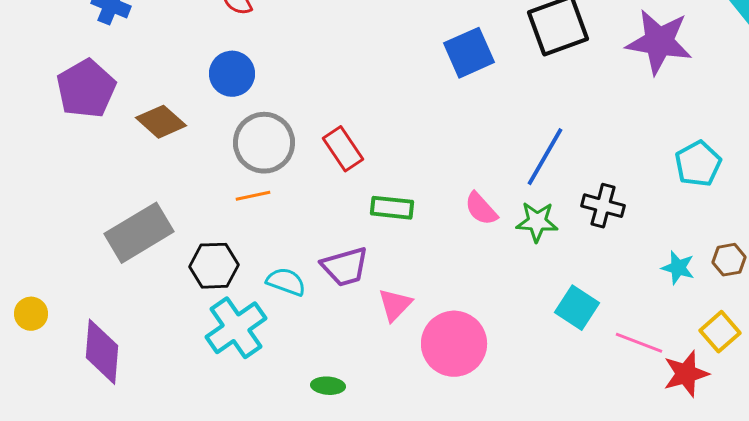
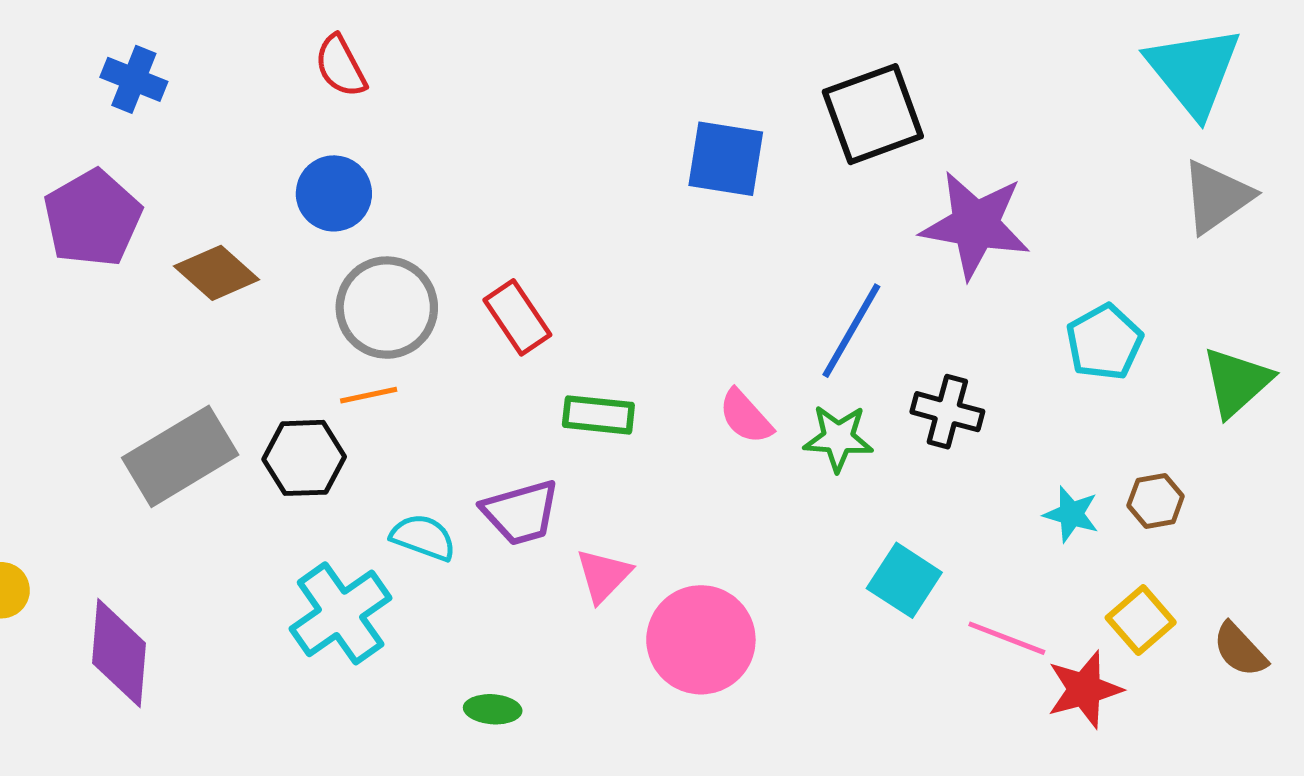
purple star: (659, 42) -> (975, 225), moved
blue square: (469, 53) -> (726, 159), turned 33
black hexagon: (214, 266) -> (304, 458), moved

